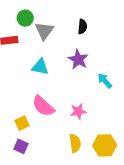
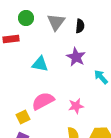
gray triangle: (44, 31) -> (56, 22), moved
pink semicircle: (43, 106) -> (43, 101), turned 110

